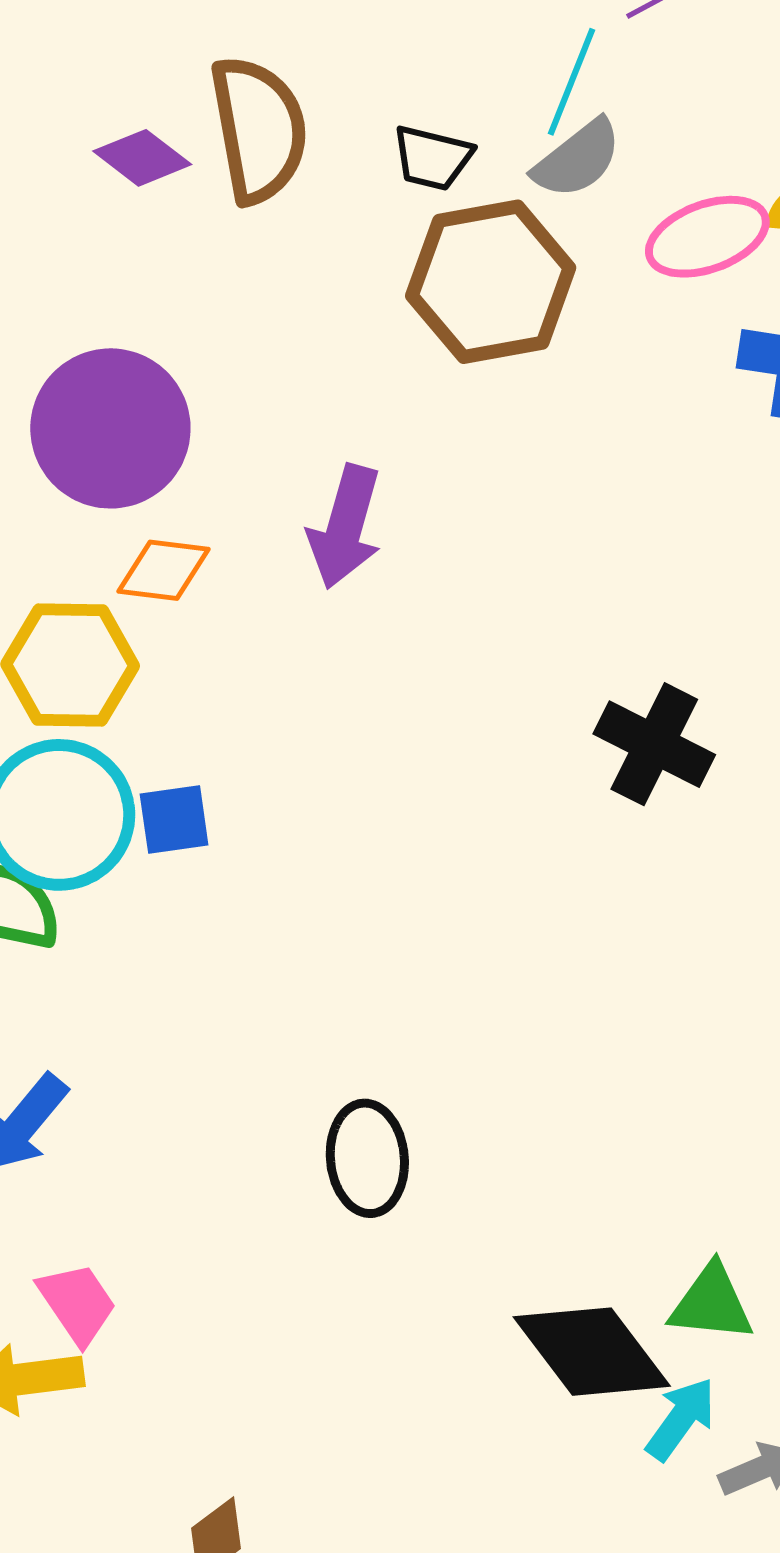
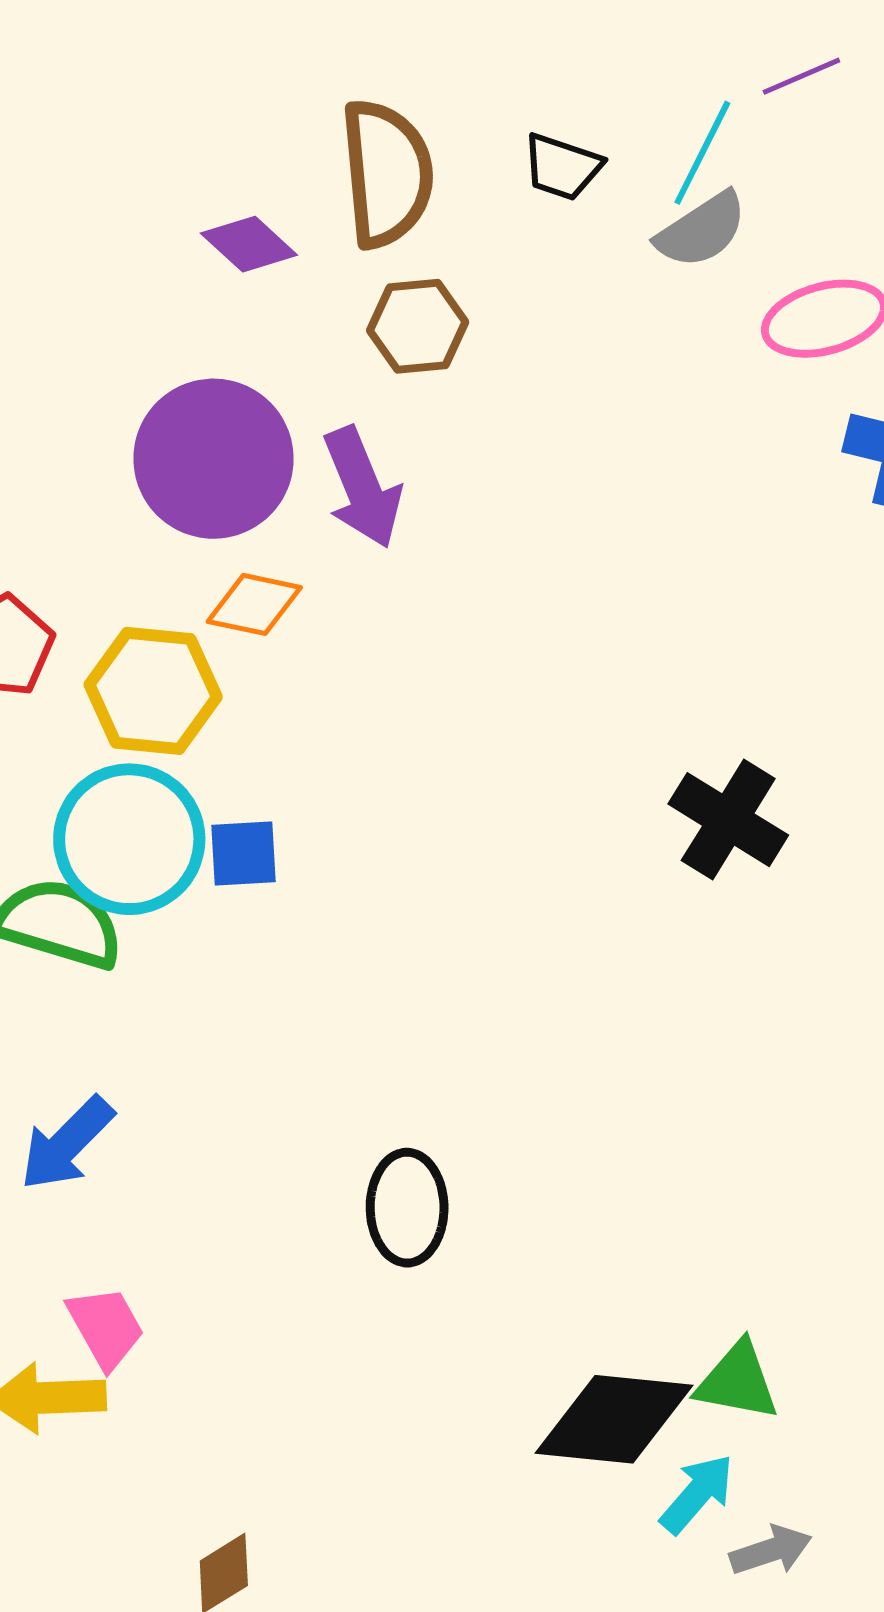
purple diamond: (142, 158) -> (249, 244), moved
black trapezoid: (432, 158) -> (562, 167), moved
brown hexagon: (491, 282) -> (418, 326), moved, size x0.6
purple arrow: (345, 527) -> (362, 488), moved, turned -43
black diamond: (592, 1352) -> (614, 1419), turned -52

